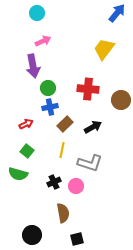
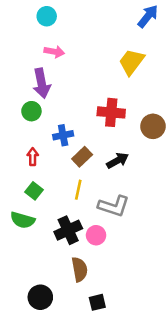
pink arrow: (43, 41) -> (54, 52), turned 35
green circle: (48, 88) -> (31, 111), moved
red arrow: (26, 124) -> (33, 157), turned -64
black cross: (54, 182) -> (68, 230), size x1.5

